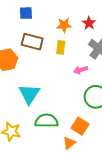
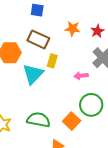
yellow rectangle: (61, 47) -> (52, 61), moved
cyan triangle: (29, 94) -> (33, 74), moved
orange square: (80, 126) -> (72, 121), moved

